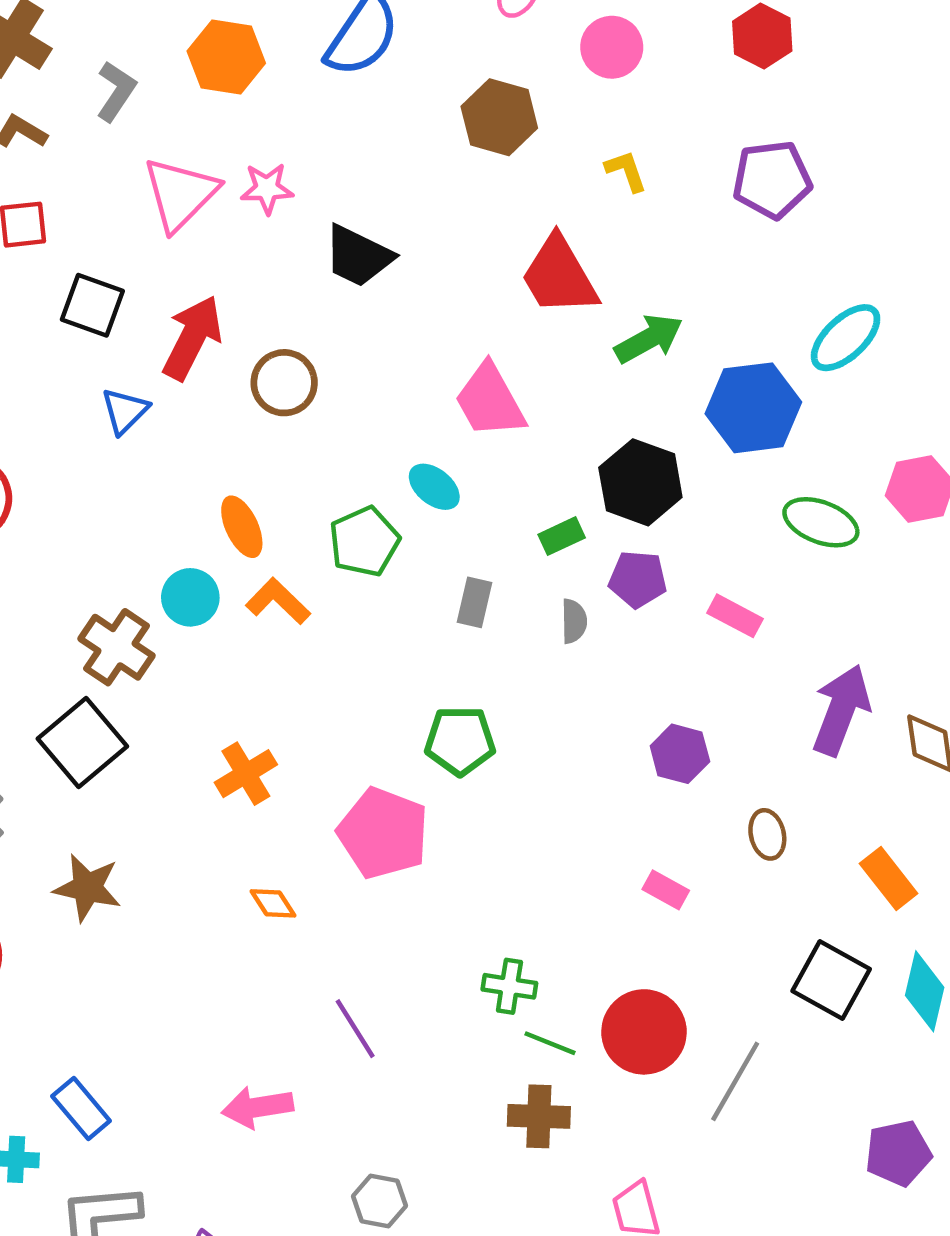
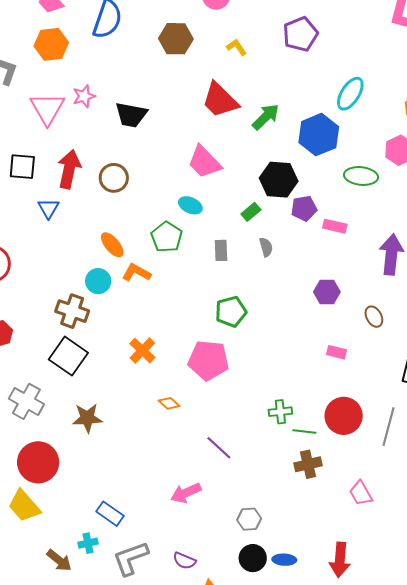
purple pentagon: (638, 579) -> (304, 208), moved

